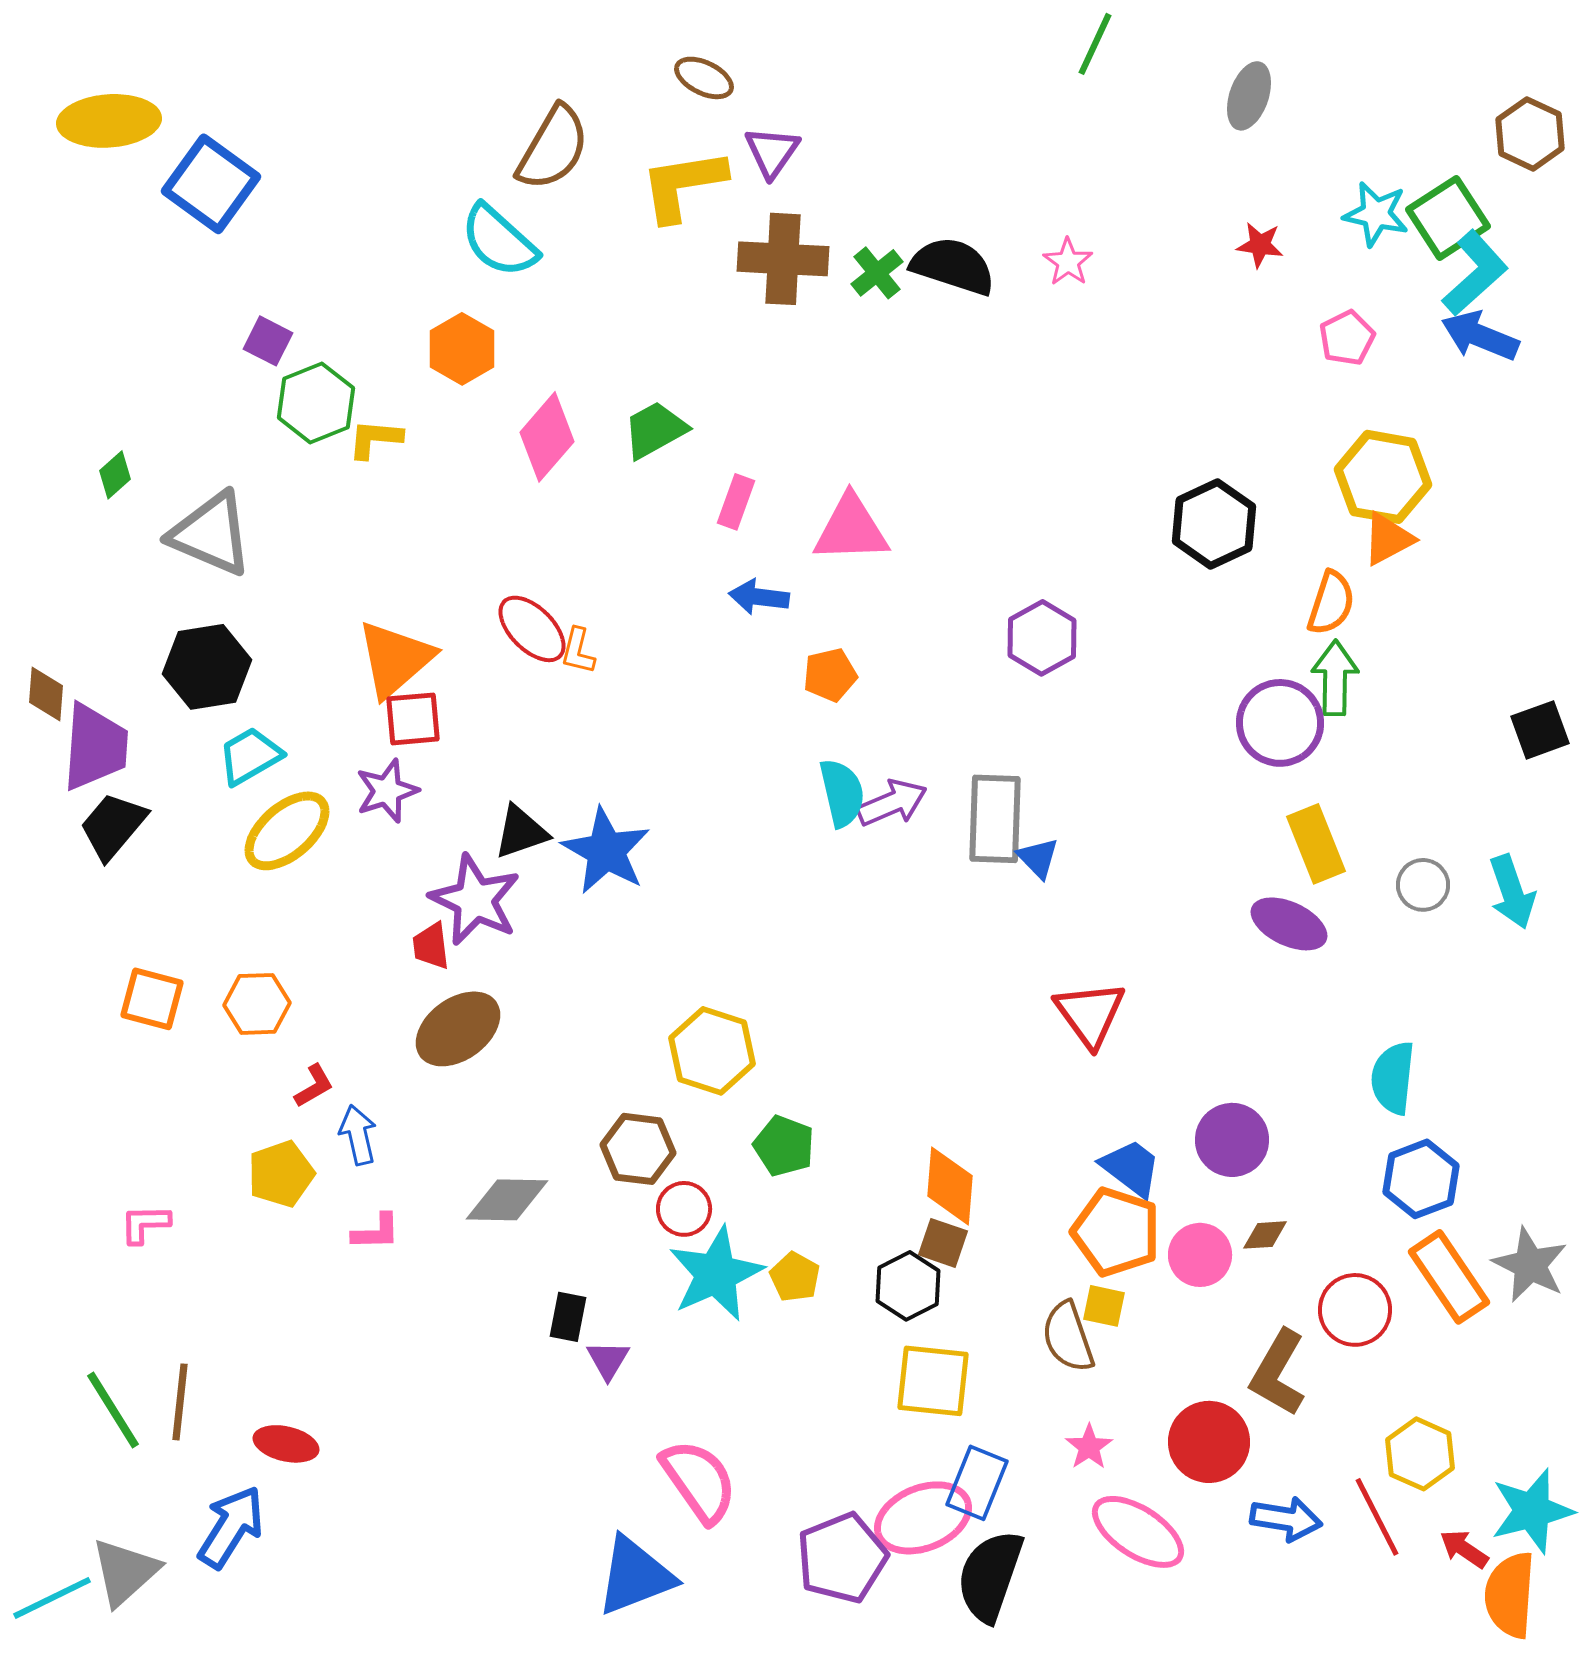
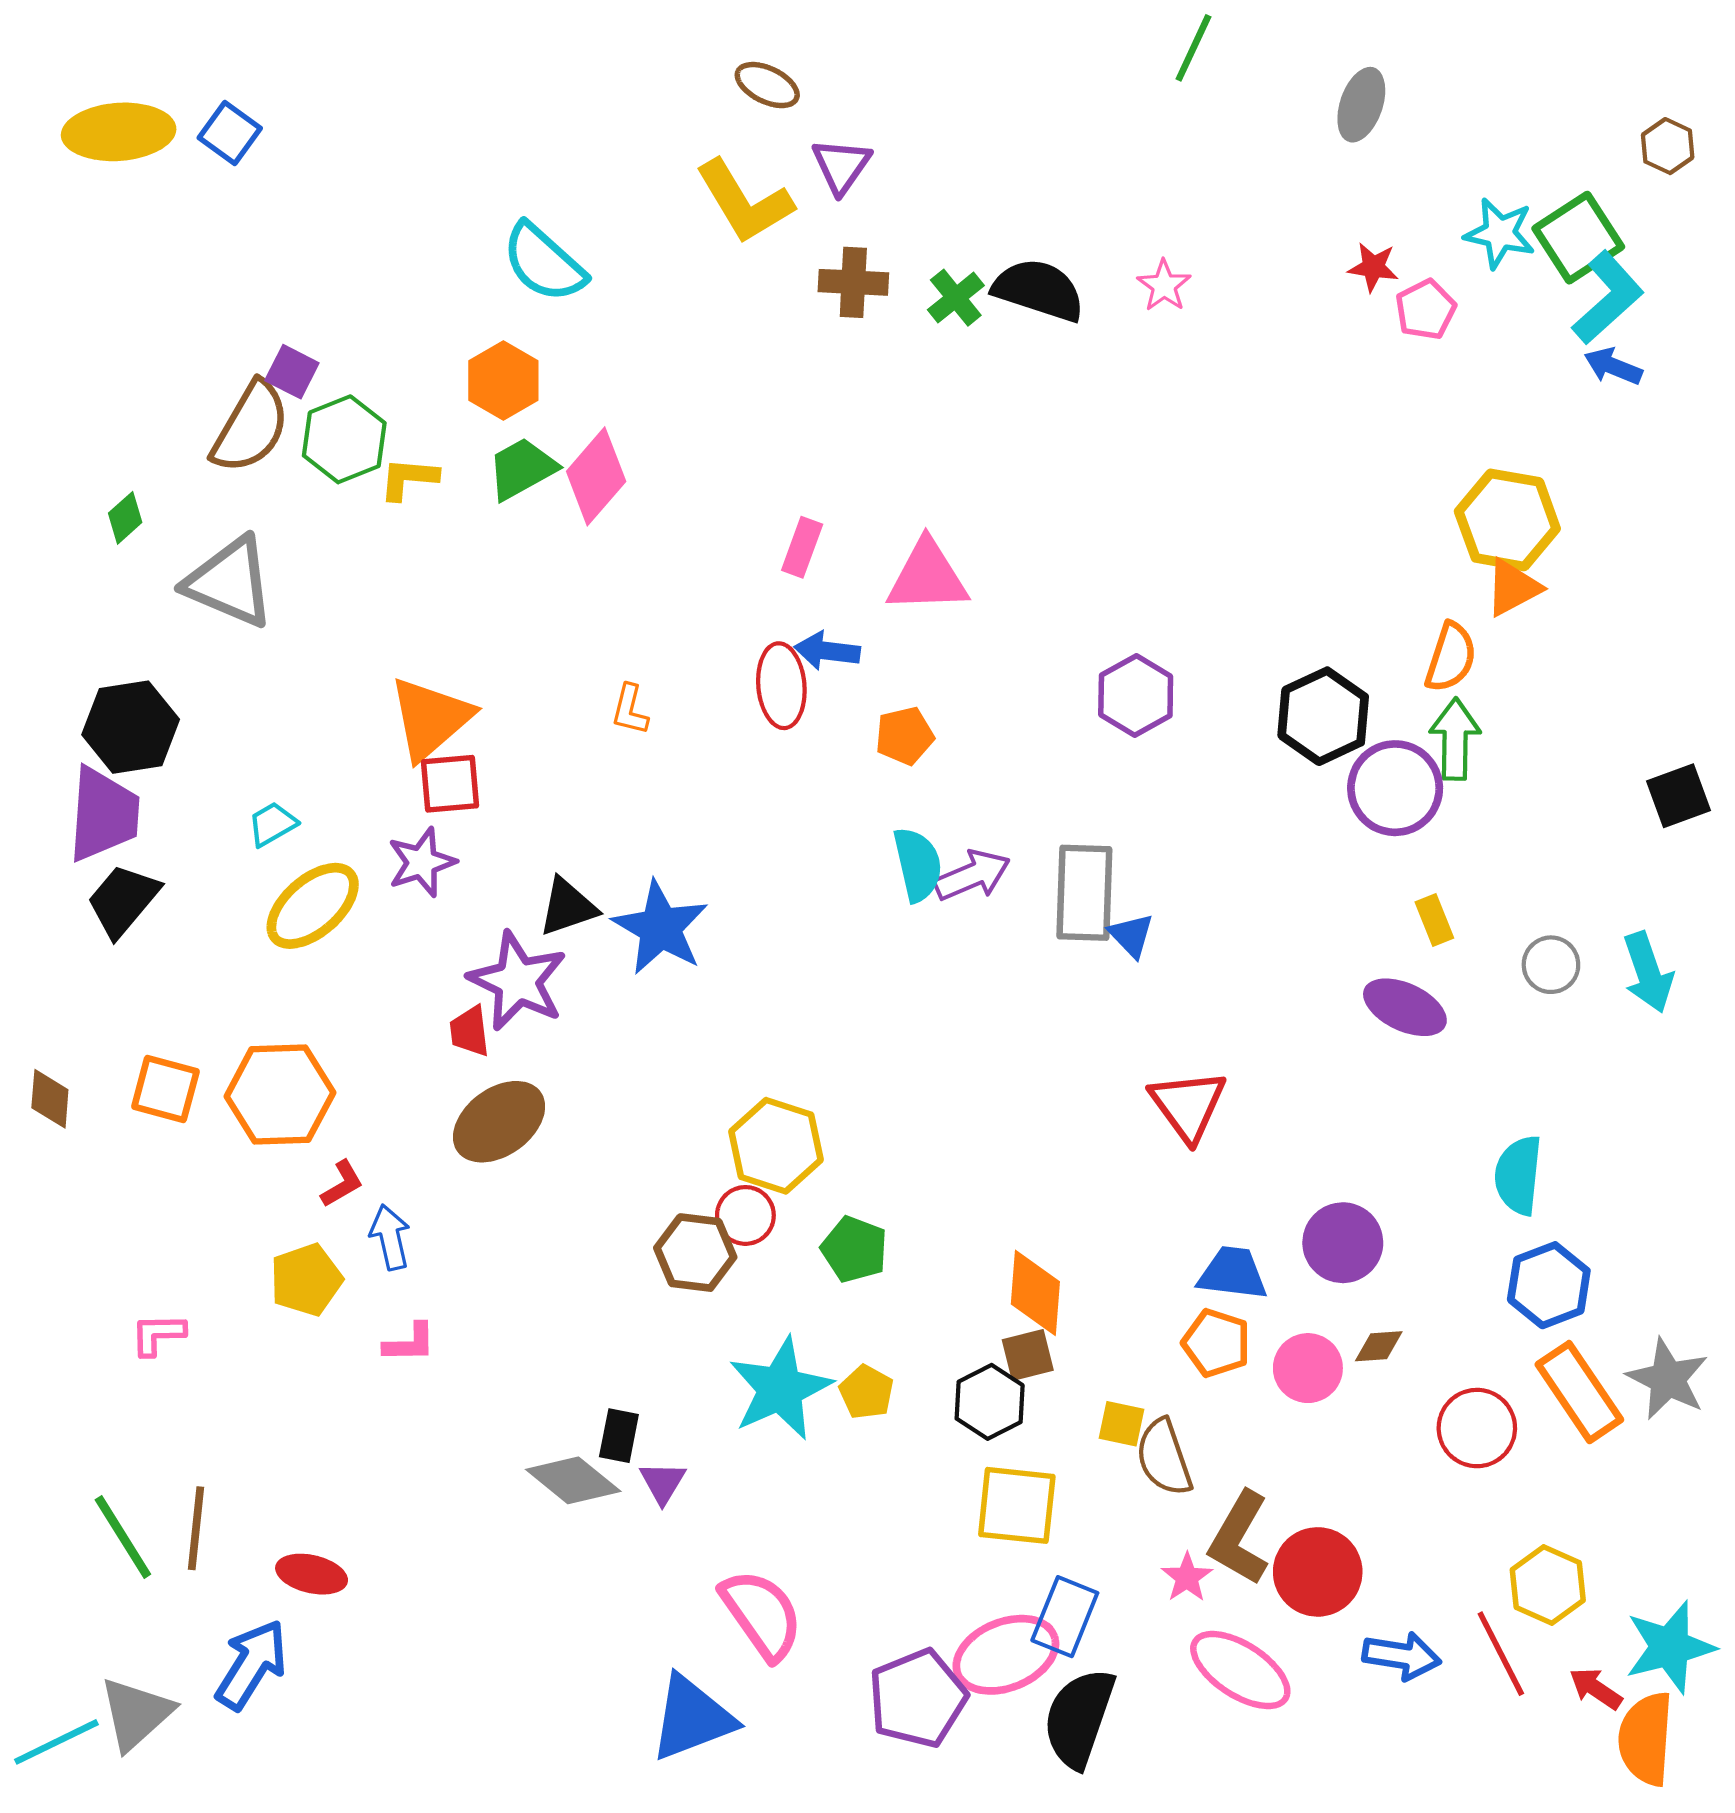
brown hexagon: (1530, 134) -> (1668, 146), size x0.7
brown semicircle: (553, 148) -> (251, 427), moved
blue square: (211, 184) -> (230, 133), moved, size x0.6
yellow L-shape: (683, 185) -> (744, 202), turned -112
brown cross: (783, 259) -> (853, 282), size x0.7
blue arrow: (1480, 336) -> (1613, 366), size x0.7
pink pentagon: (1347, 338) -> (1426, 310), moved
green trapezoid: (655, 430) -> (522, 469), moved
black hexagon: (1214, 524) -> (1323, 716), moved
red ellipse: (532, 629) -> (781, 686), moved, turned 40
black hexagon: (207, 667) -> (131, 727), moved
brown diamond: (46, 694) -> (50, 1099), moved
cyan trapezoid: (250, 756) -> (272, 824), size x0.7
yellow rectangle: (1316, 844) -> (1434, 920), size x0.6
orange hexagon: (257, 1004) -> (280, 1094), size x1.5
blue trapezoid: (1131, 1168) -> (1233, 1273), turned -30
gray diamond: (507, 1200) -> (573, 1480), moved, turned 38
red circle: (684, 1209) -> (745, 1215), moved
orange pentagon: (1116, 1232) -> (1216, 1343), size x0.7
brown square: (943, 1243) -> (1028, 1355), turned -33
yellow square: (1104, 1306) -> (1121, 1424), moved
brown L-shape: (1278, 1373) -> (1239, 1538), moved

